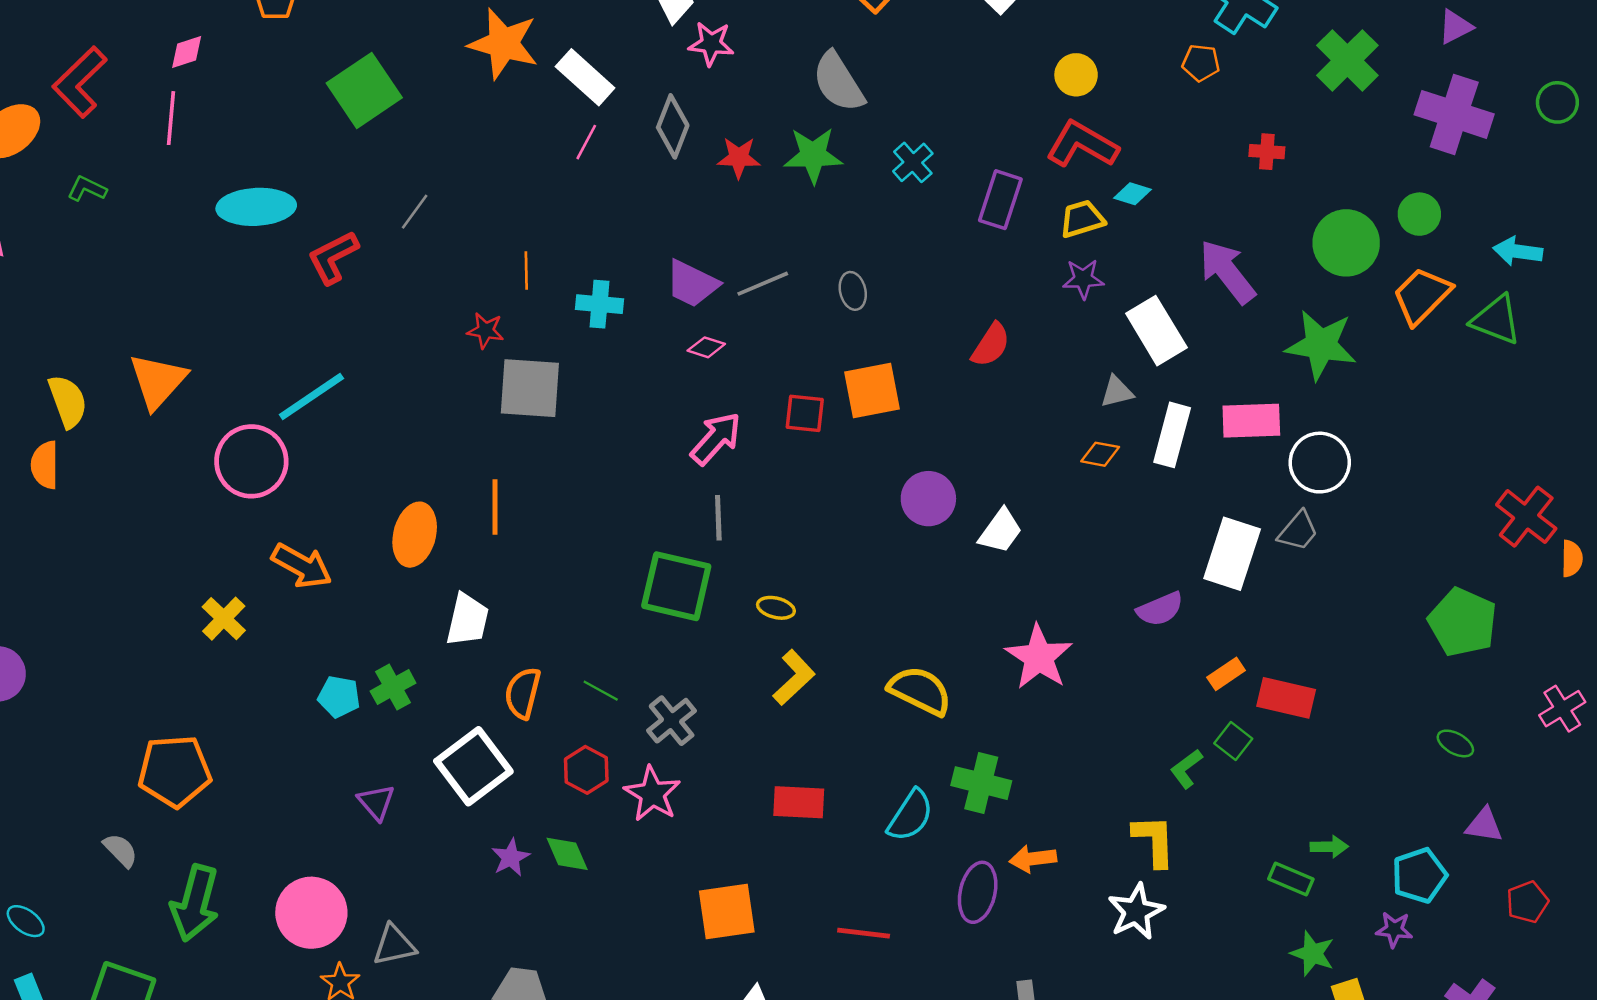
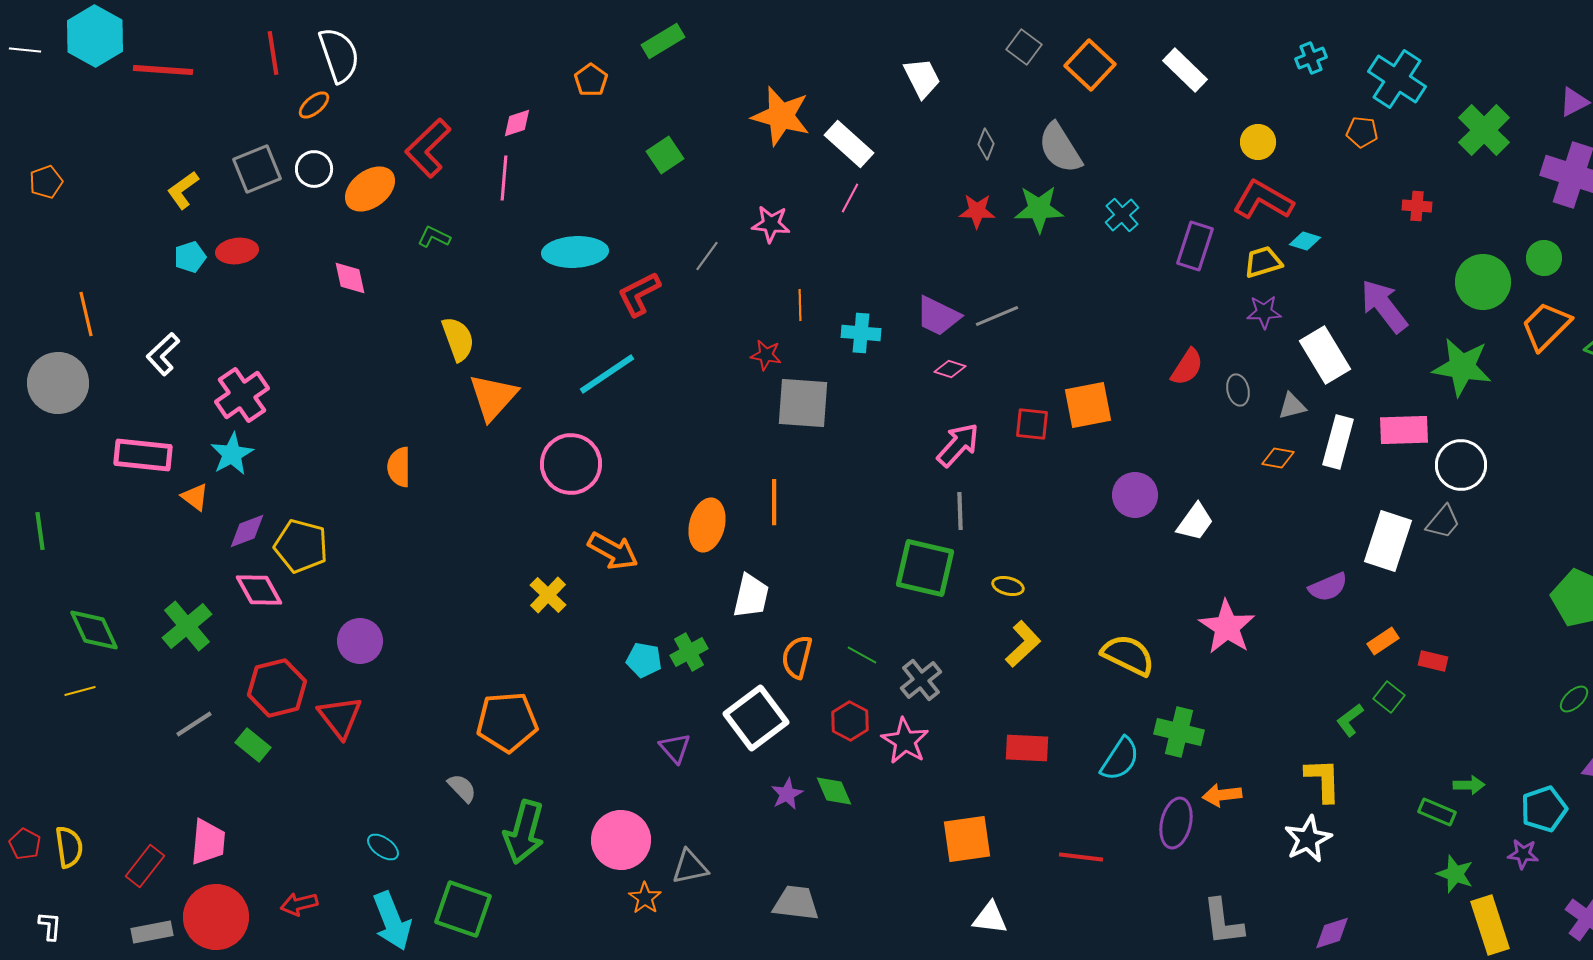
pink star: (711, 44) -> (771, 224), moved
green square: (364, 90) -> (665, 155), size x0.6
gray diamond: (673, 126) -> (986, 144), moved, size x0.6
gray ellipse: (853, 291) -> (1238, 390), moved
cyan line: (311, 397) -> (607, 374), moved
yellow semicircle: (68, 401) -> (458, 339), moved
red rectangle: (1286, 698) -> (1433, 661), size x0.6
green ellipse: (1455, 743) -> (1574, 699), turned -72

